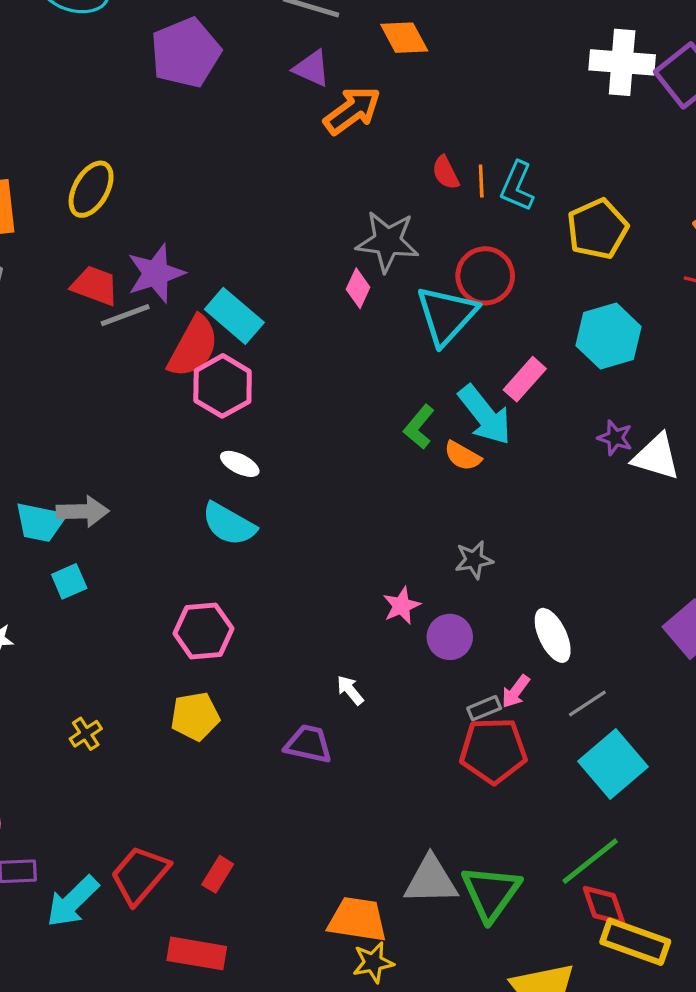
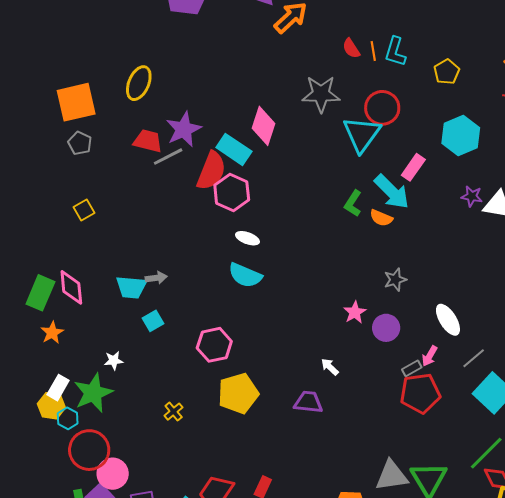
yellow pentagon: (597, 229) -> (447, 72), size x0.7
pink diamond: (358, 288) -> (264, 126), moved, size x1.6
gray arrow: (83, 511) -> (156, 278), size x0.7
pink hexagon: (203, 631) -> (214, 345), moved
yellow pentagon: (195, 716) -> (238, 393), size x1.4

